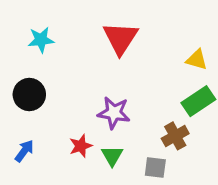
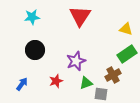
black circle: (29, 95) -> (35, 50), moved
purple star: (114, 113) -> (76, 61), turned -30
green triangle: (112, 156) -> (86, 83), moved, turned 40

